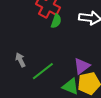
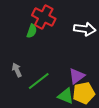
green semicircle: (56, 21) -> (32, 31), moved

